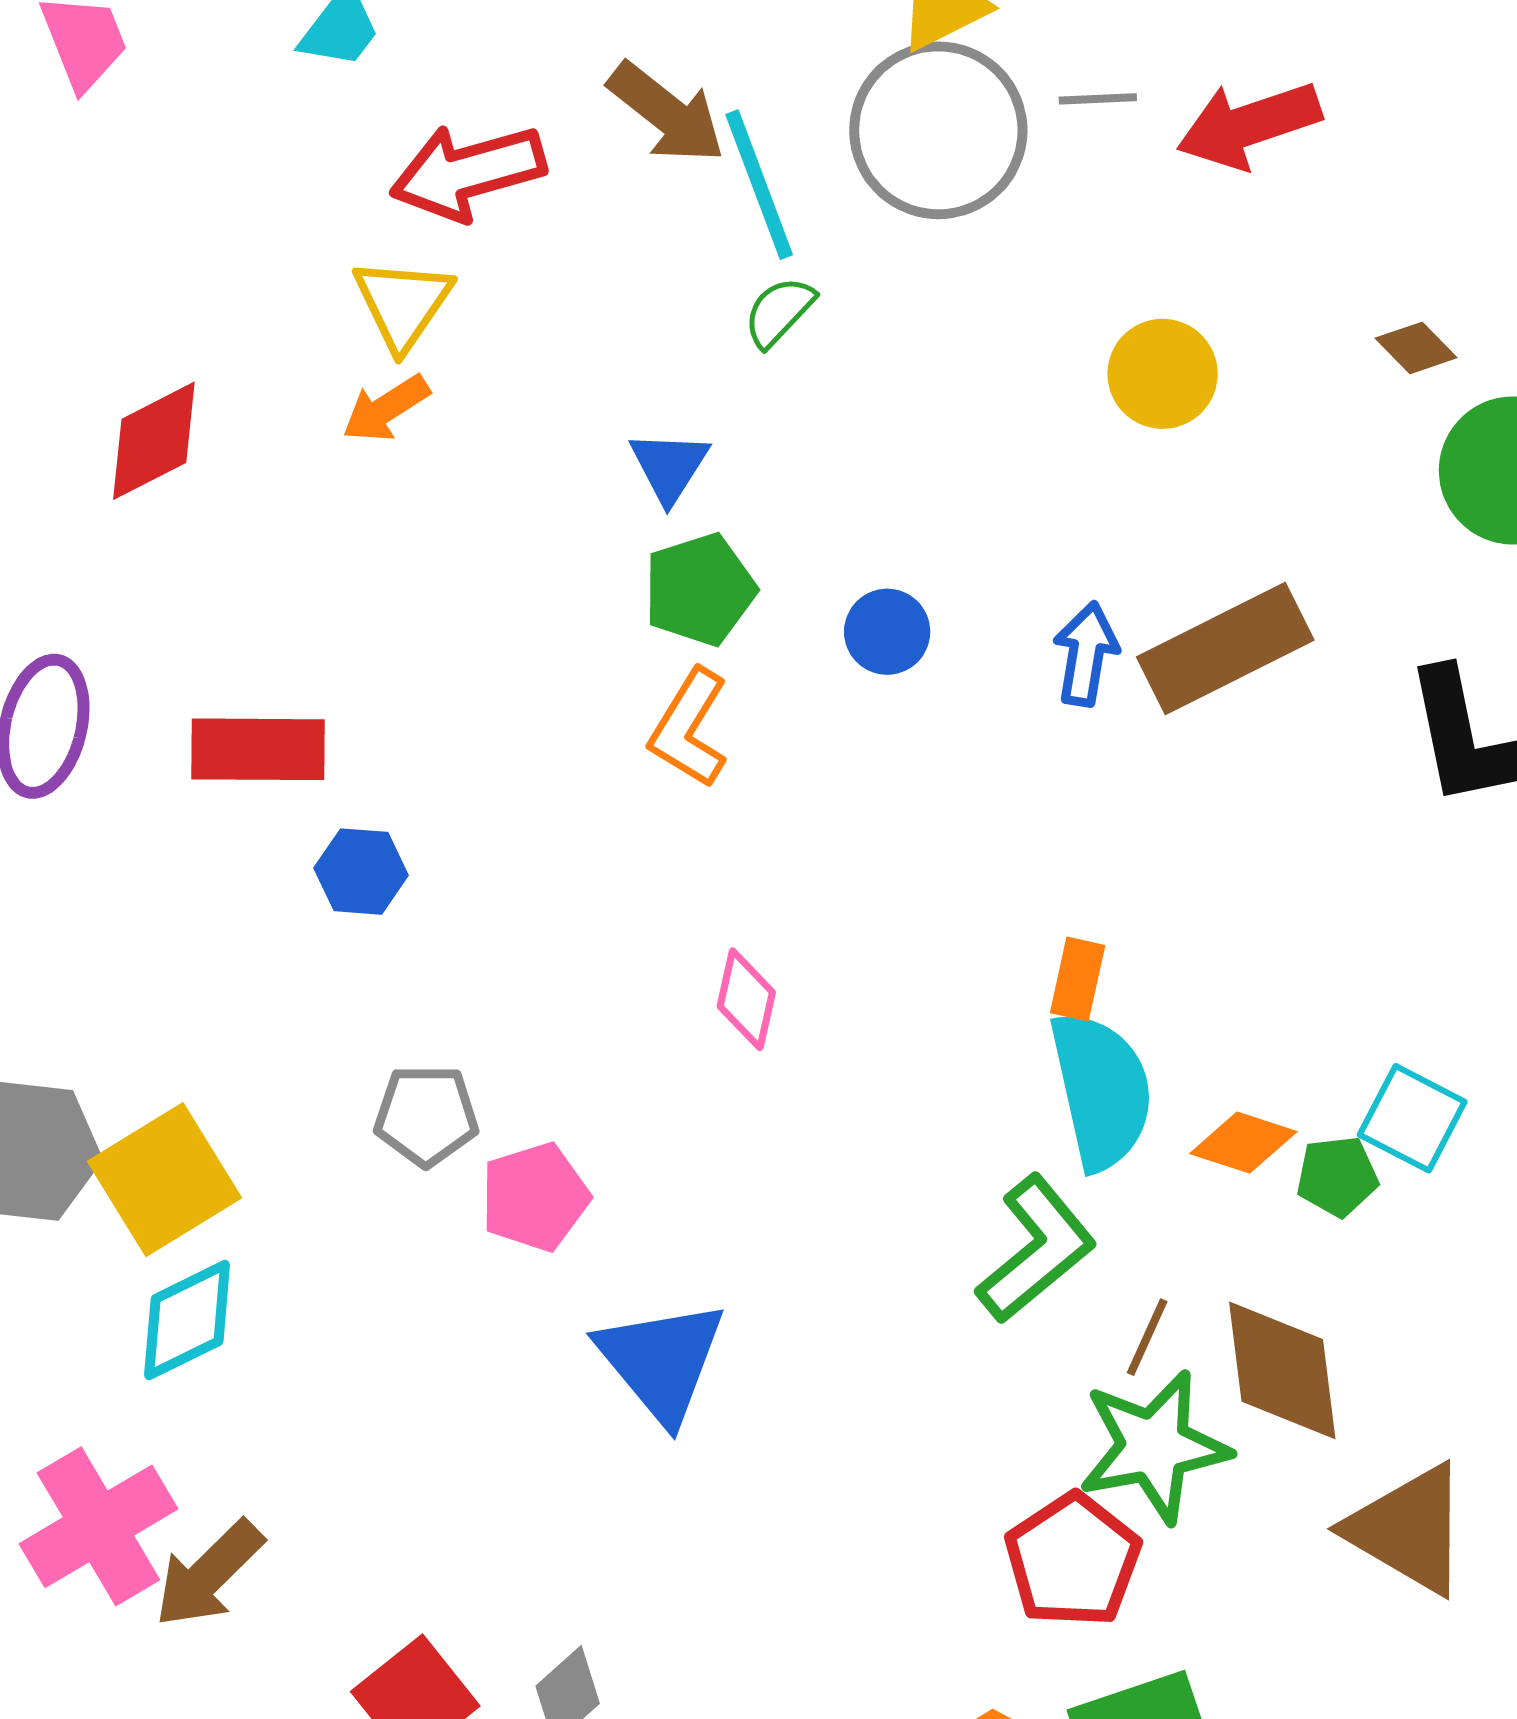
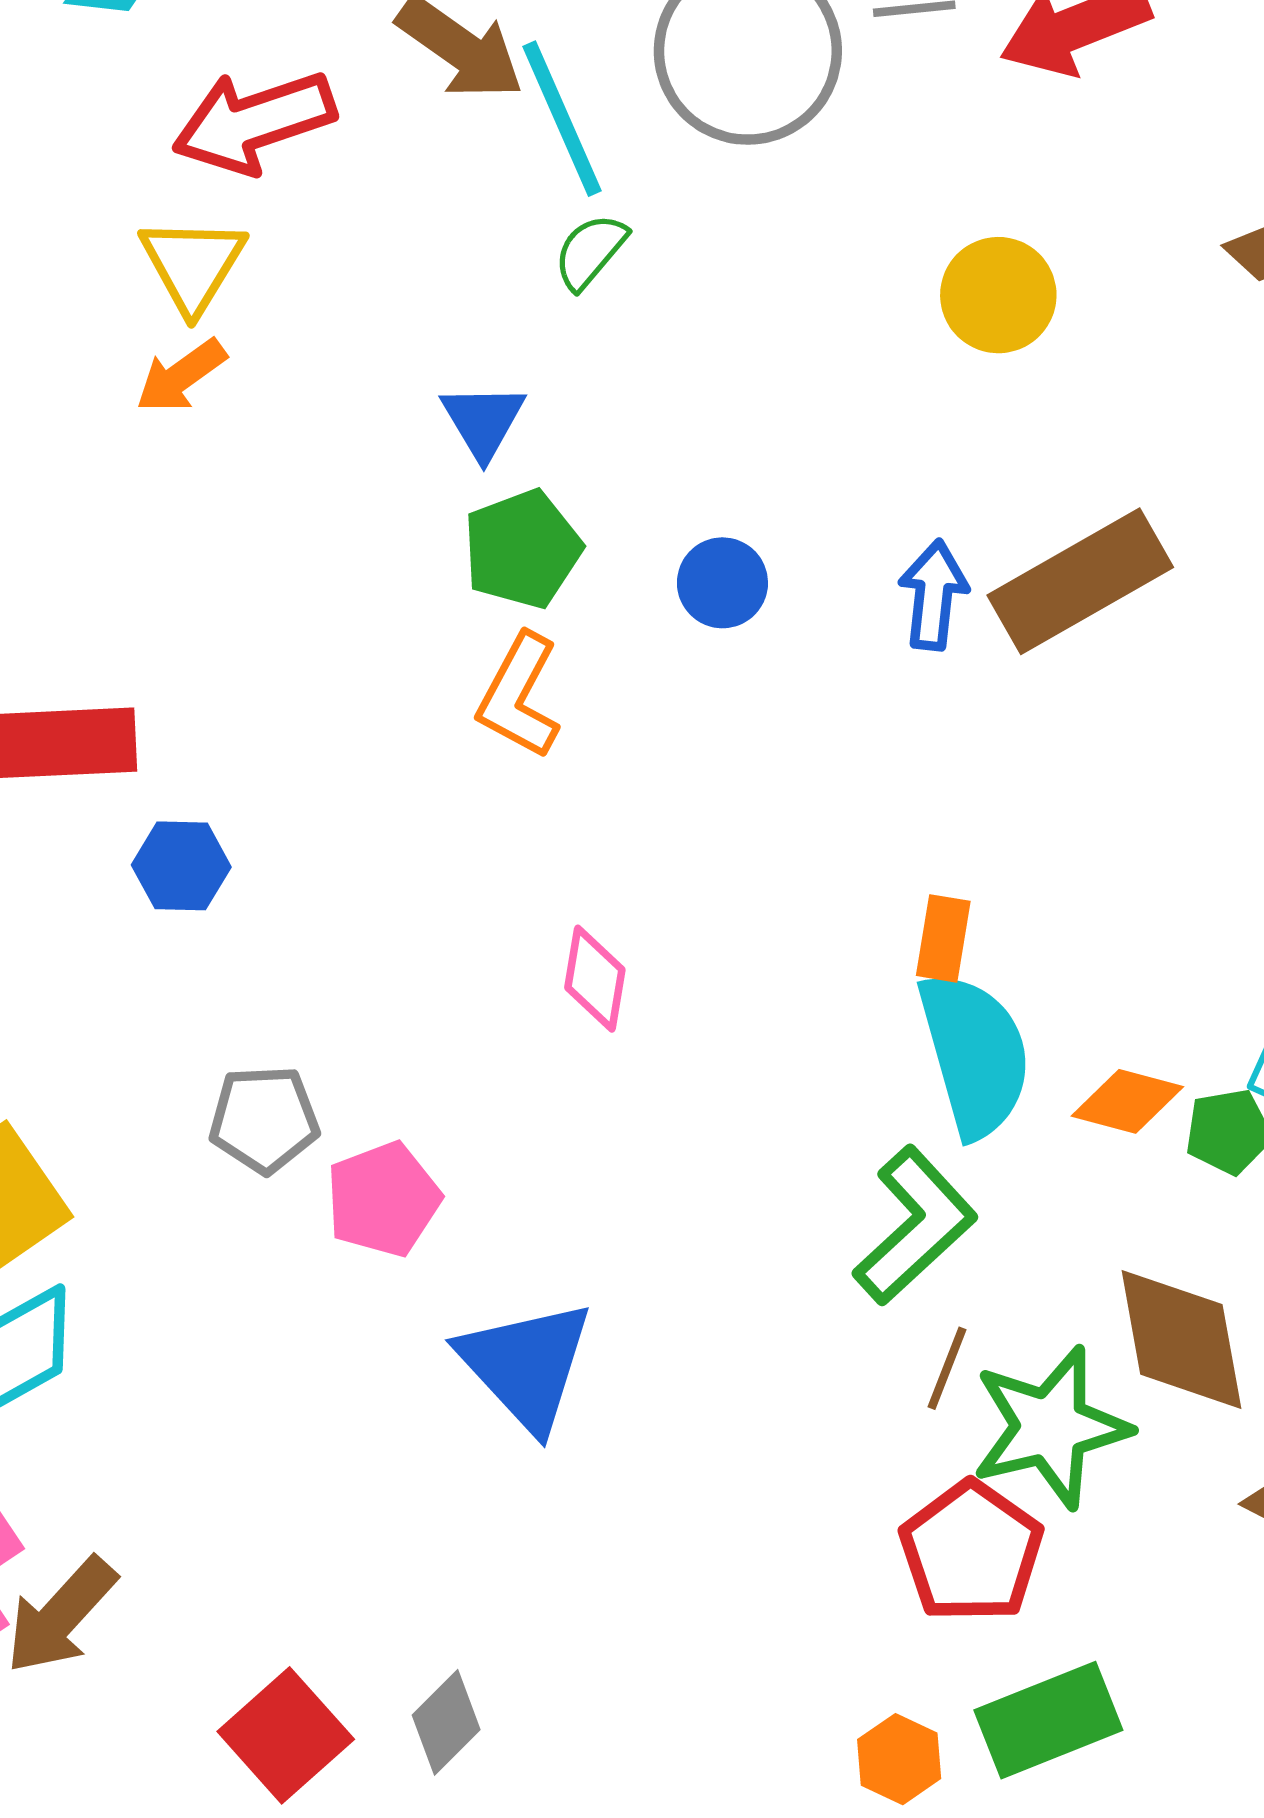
brown line: (1147, 1337) -> (947, 1368), moved

